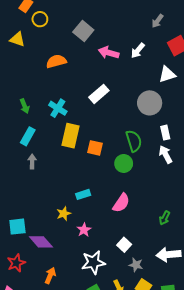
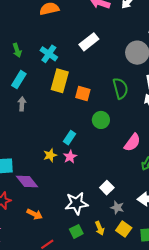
green circle: (124, 163) -> (101, 120), moved
cyan rectangle: (83, 194) -> (69, 138), turned -40
pink semicircle: (121, 203) -> (132, 142), moved
pink star: (84, 230) -> (70, 157), moved
orange arrow: (50, 276) -> (35, 214), turned 91

